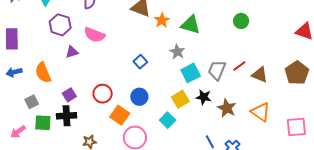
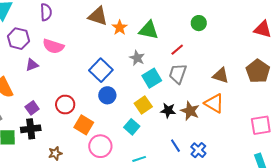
blue square: (140, 62) -> (101, 70), size x1.6
red line: (239, 66) -> (177, 50), moved
blue circle: (139, 97) -> (107, 95), moved
black star: (204, 97) -> (168, 110), moved
orange triangle: (261, 112) -> (214, 103), moved

